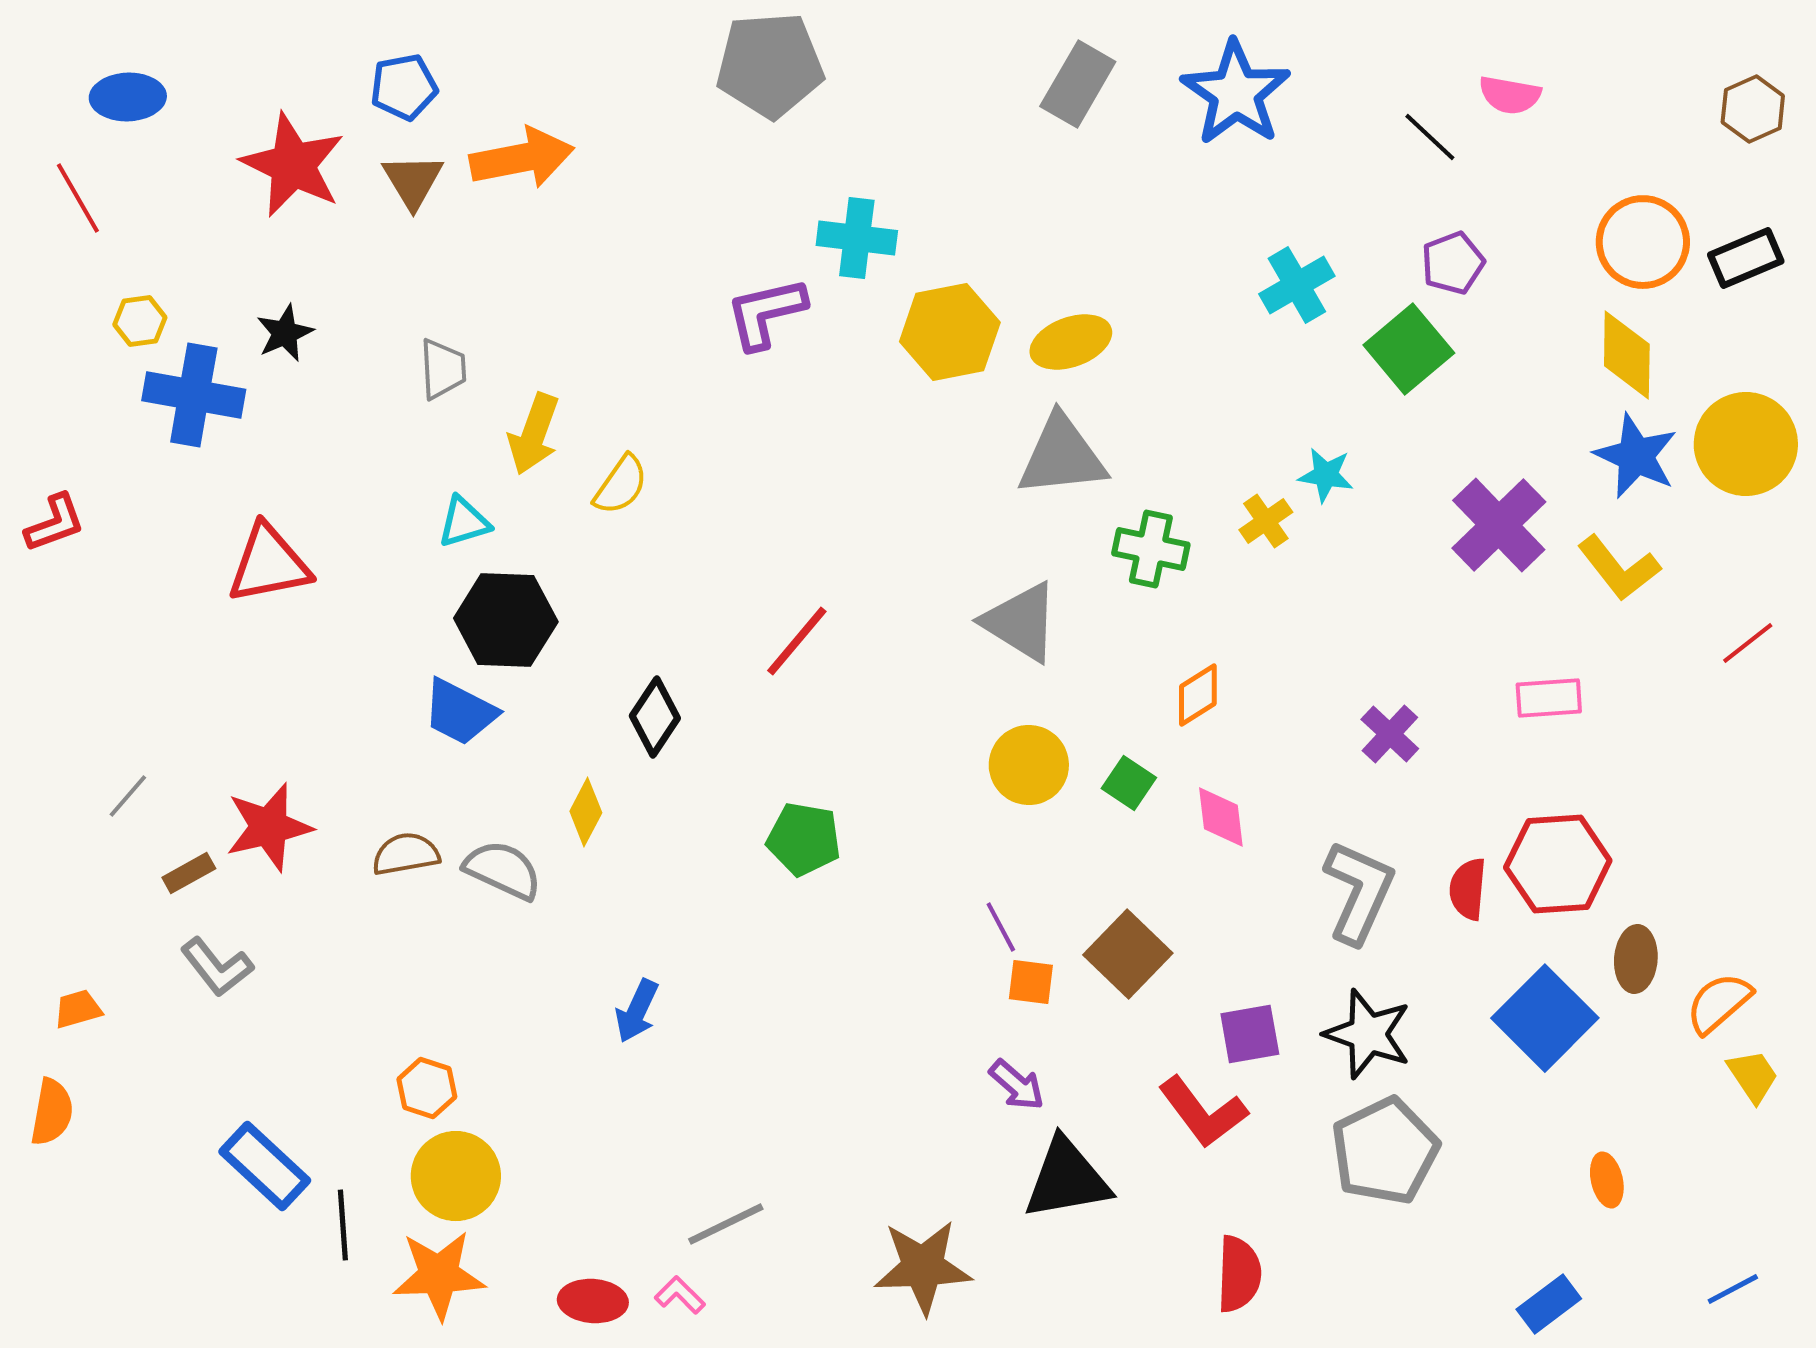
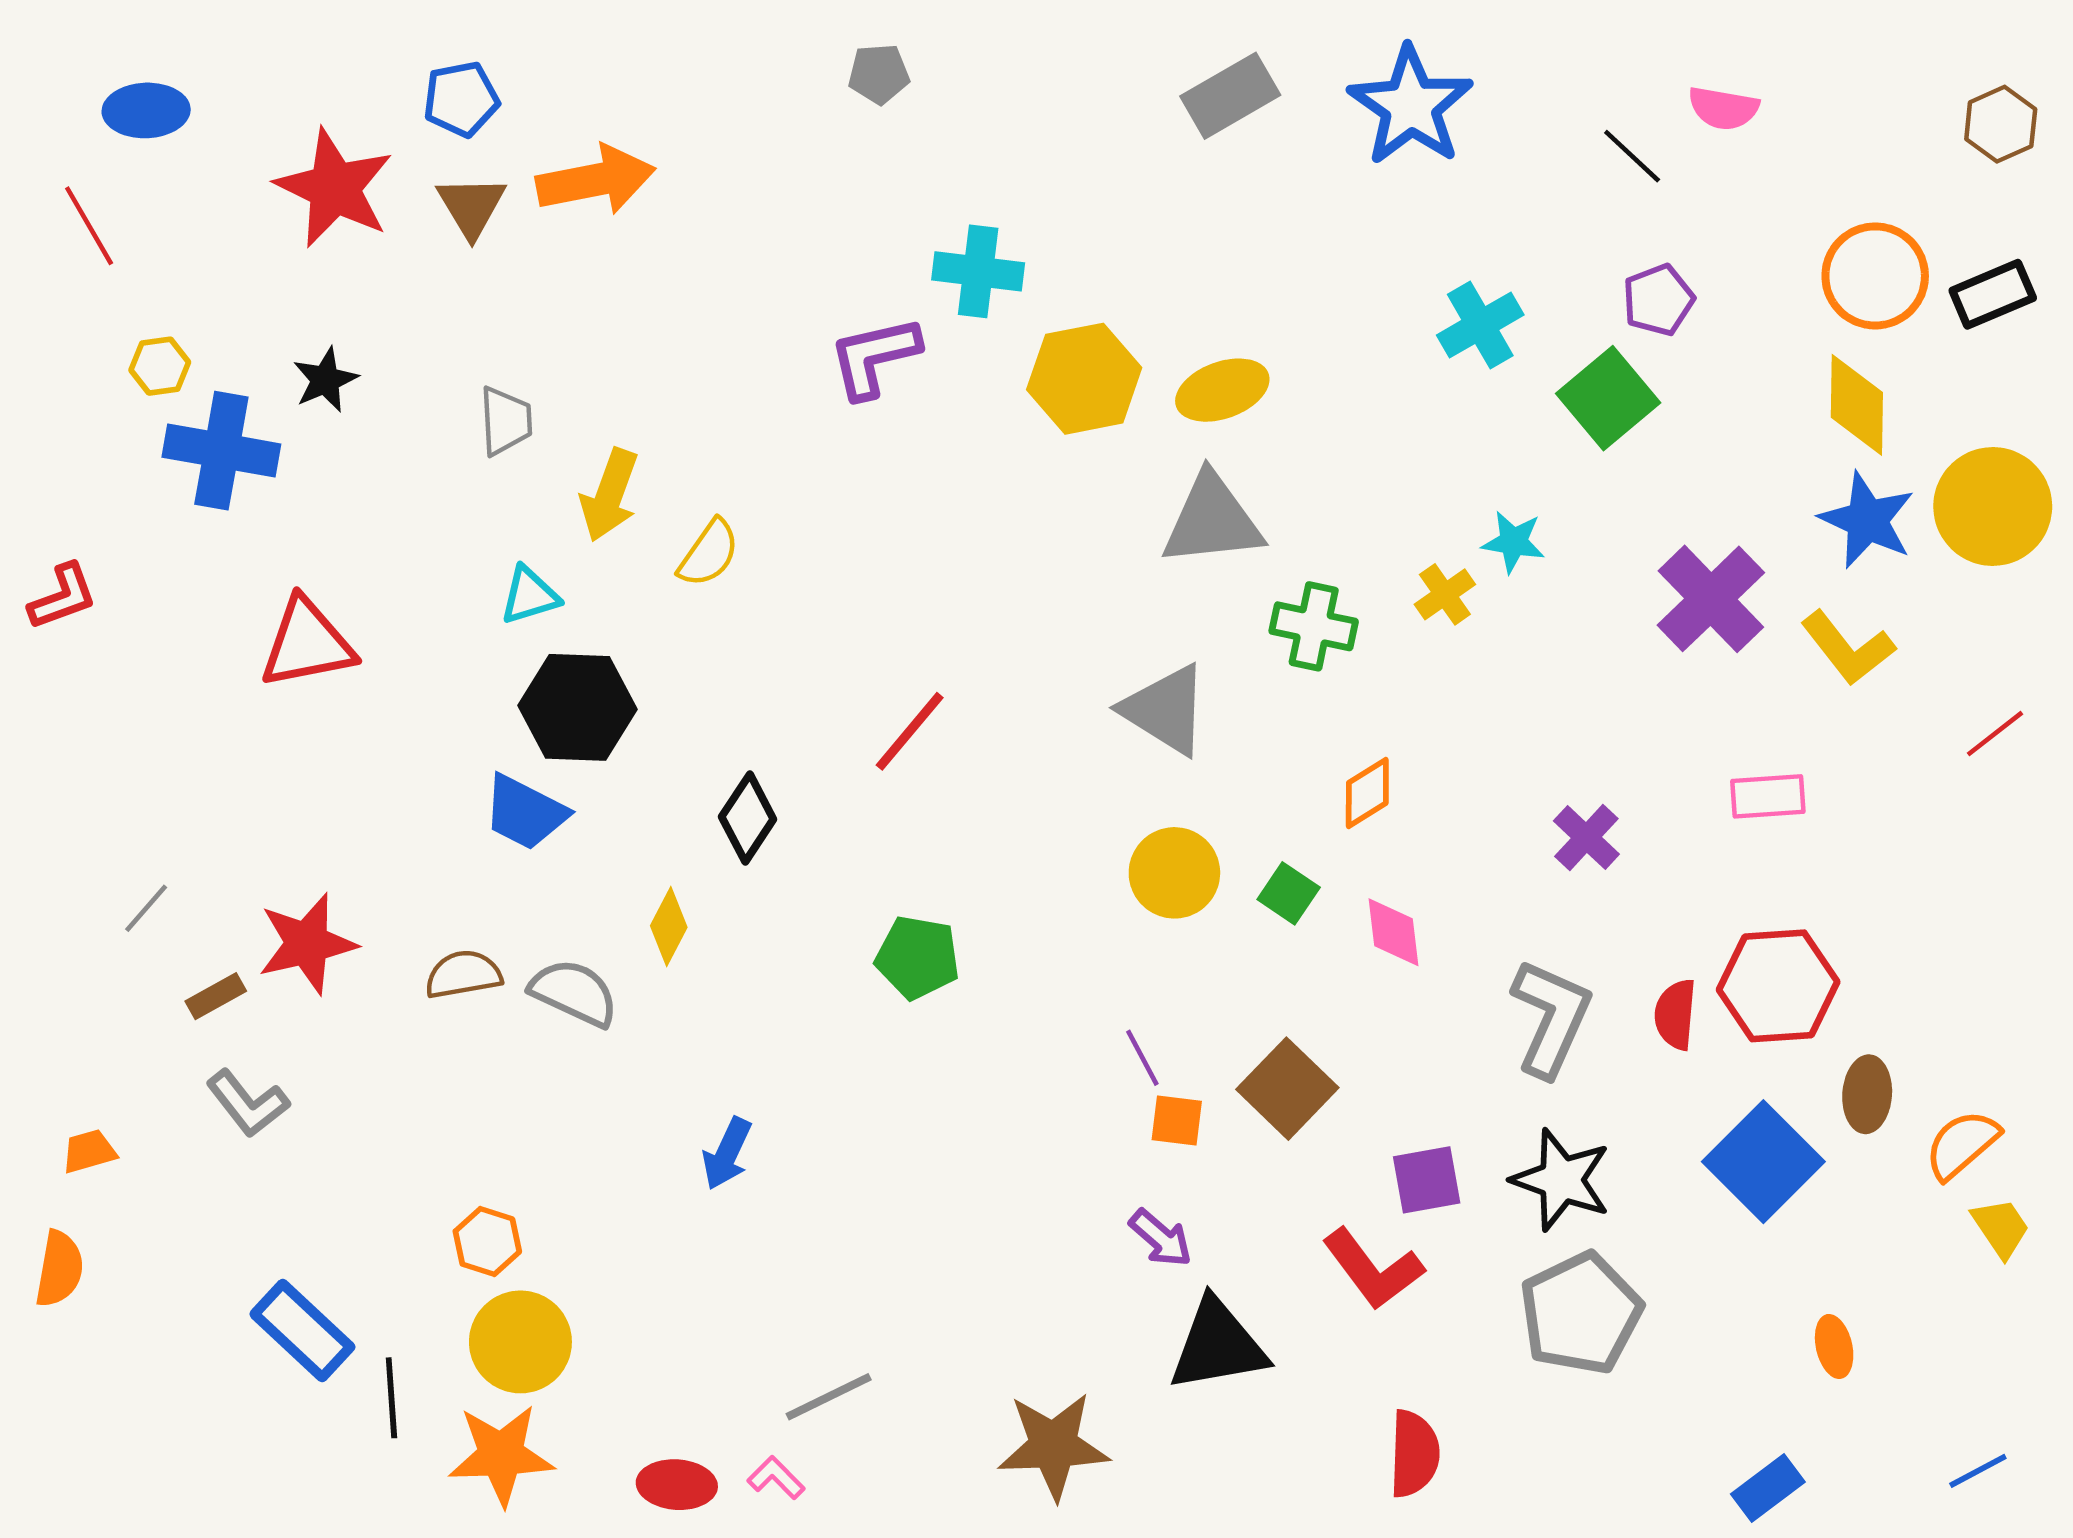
gray pentagon: (770, 65) -> (879, 74), size x0.5
gray rectangle: (1078, 84) -> (1230, 96), turned 30

